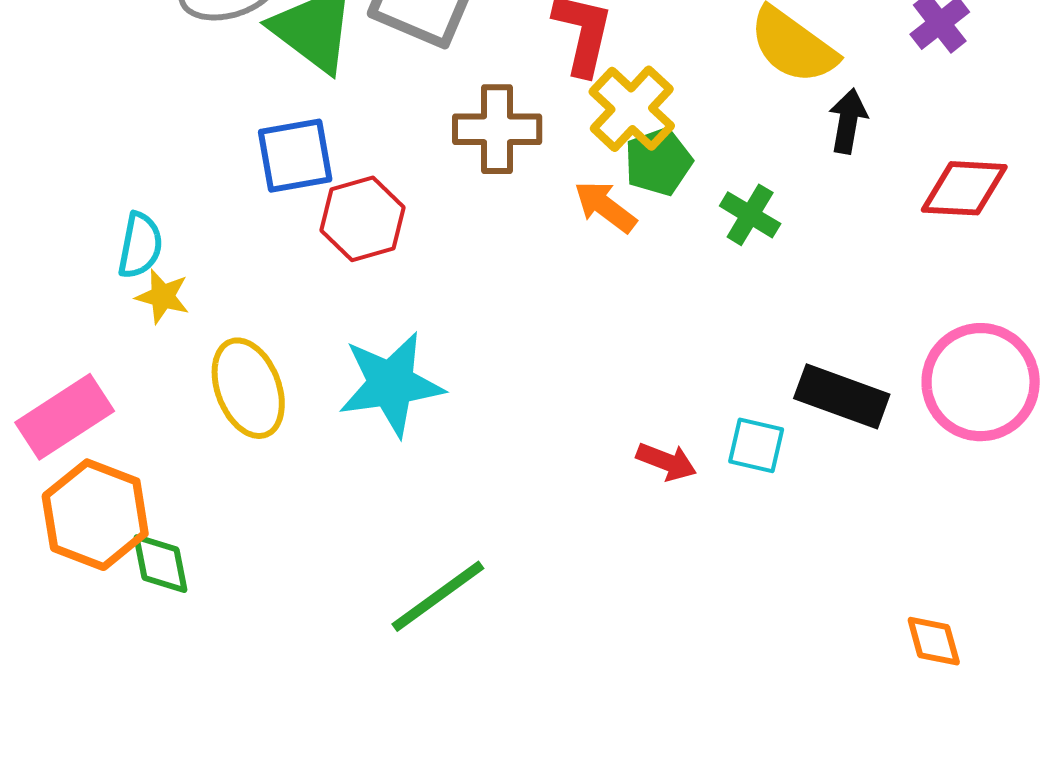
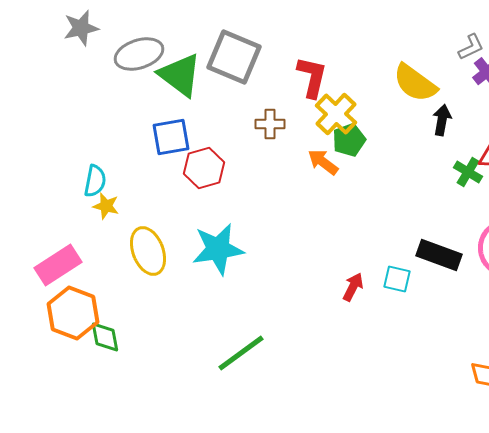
brown cross: (497, 129) -> (270, 124), size x0.7
green cross: (750, 215) -> (468, 172), moved
red arrow: (666, 462) -> (353, 287), turned -84

